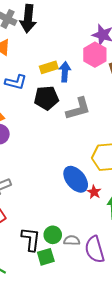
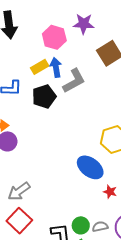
pink hexagon: (95, 55) -> (54, 37), moved
gray L-shape: (78, 109) -> (74, 81), moved
red star: (94, 192) -> (110, 192), moved

